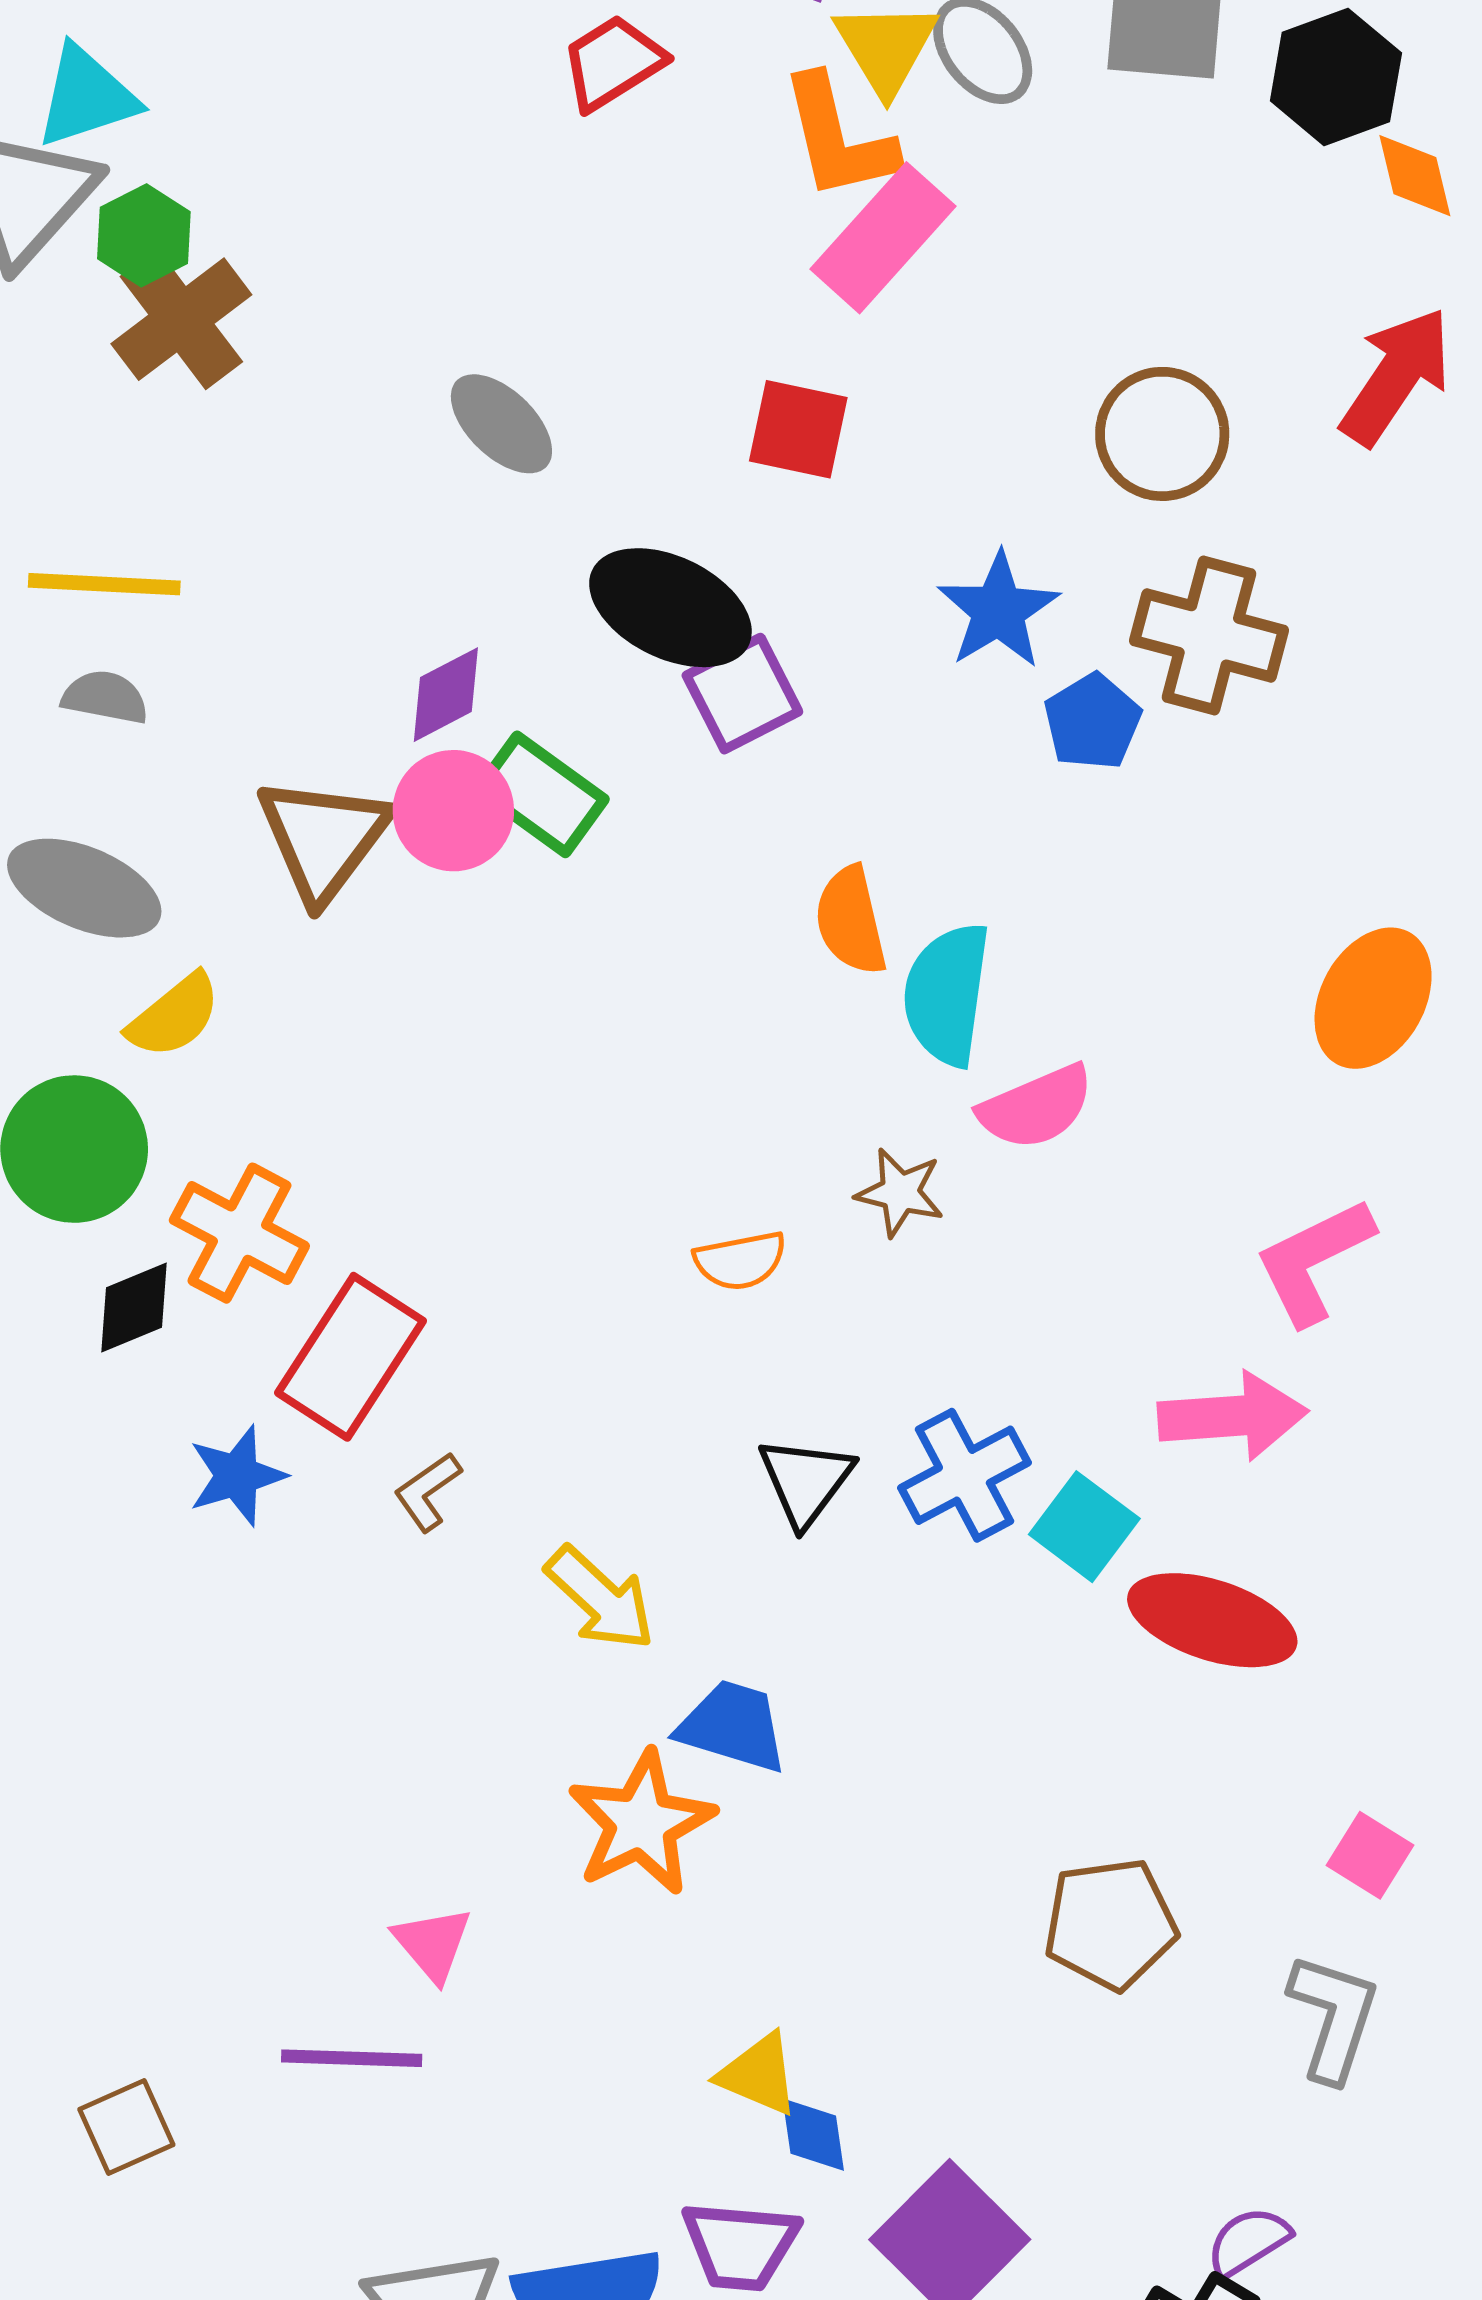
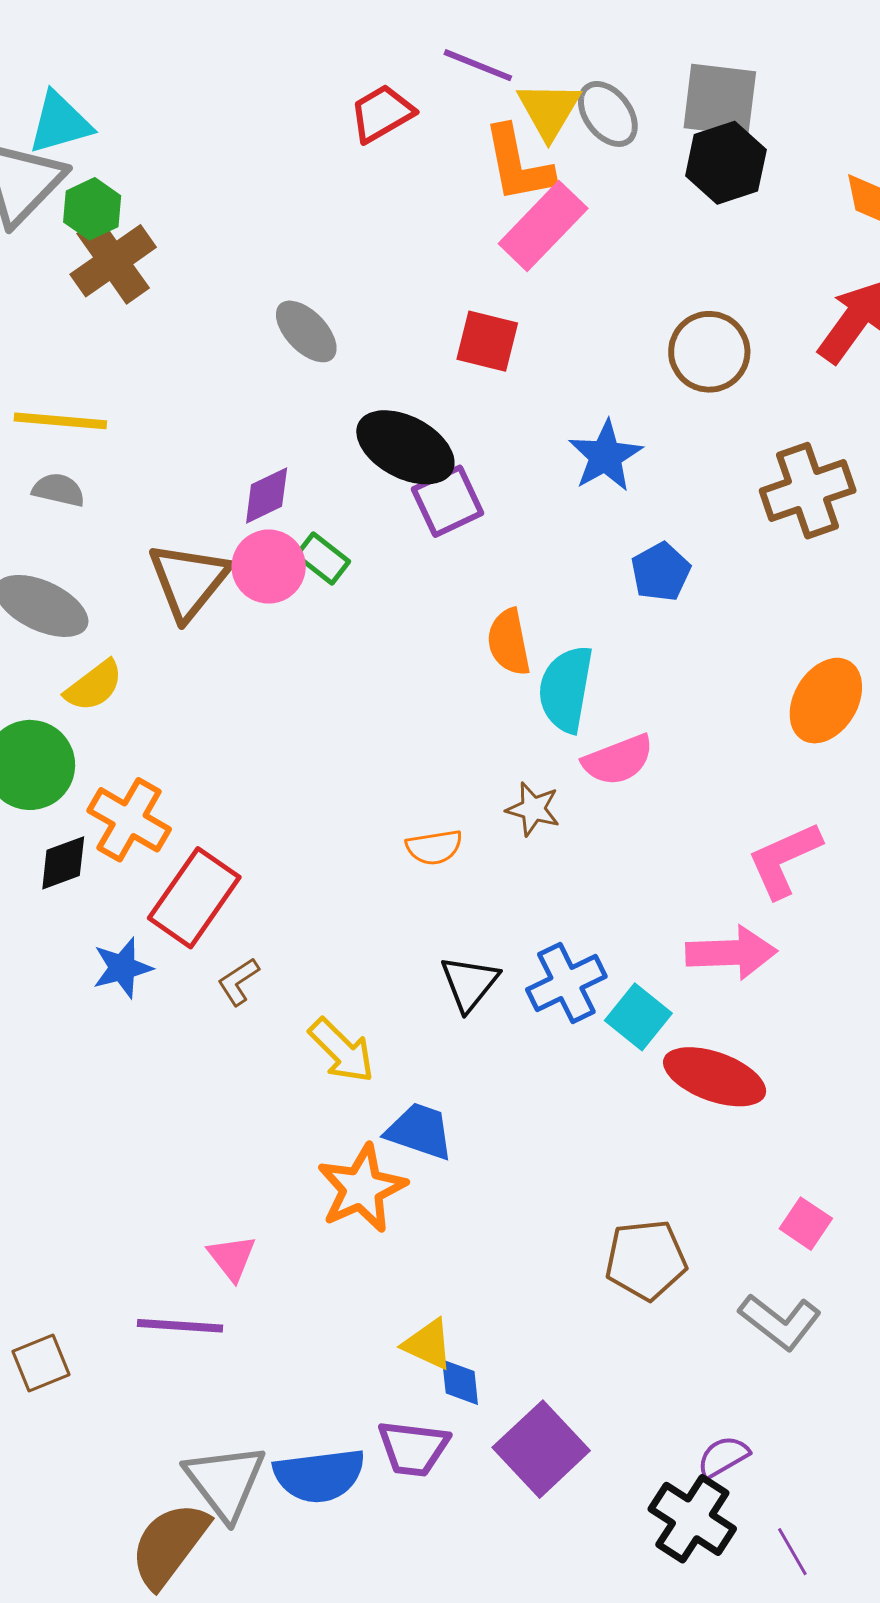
black hexagon: (1336, 77) -> (726, 163), moved
brown cross: (1209, 635) -> (808, 491), moved, turned -36
blue pentagon: (1092, 722) -> (661, 572), moved
green rectangle: (541, 794) -> (323, 558), size x0.7
gray L-shape: (1333, 2017) -> (780, 1322), turned 108

